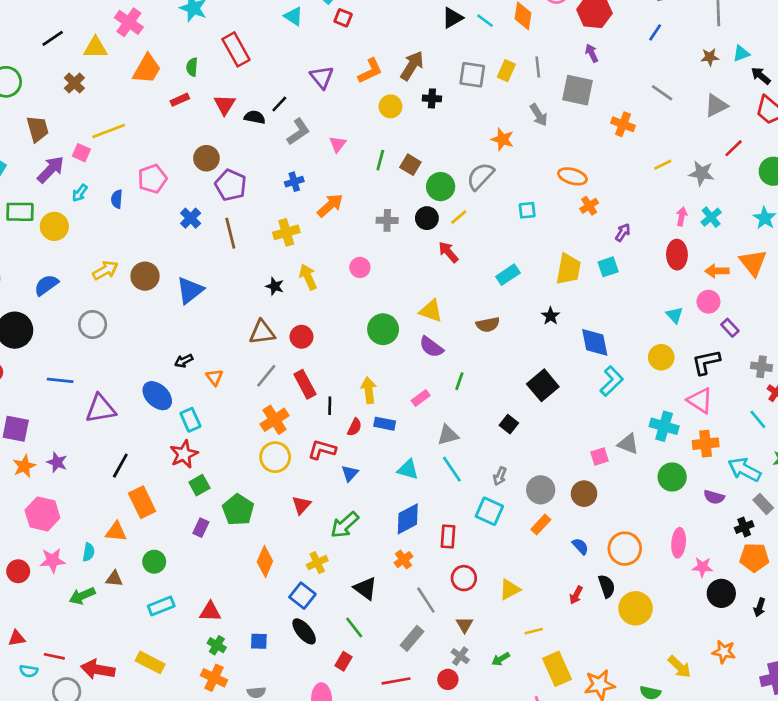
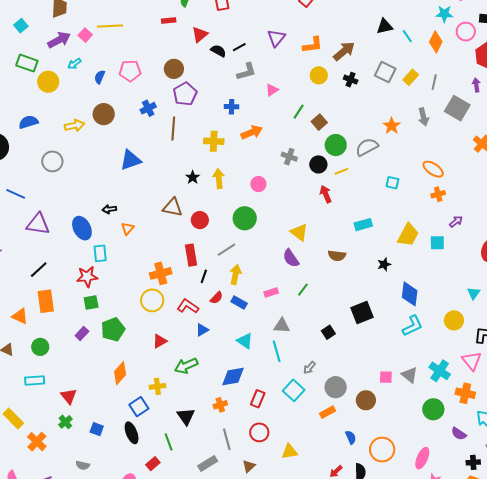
brown circle: (145, 276) -> (104, 114), moved
green circle: (383, 329) -> (245, 218), moved
gray line: (266, 376) -> (226, 250), moved
red triangle: (210, 612) -> (69, 396), turned 30
orange cross: (214, 678) -> (37, 442), moved

